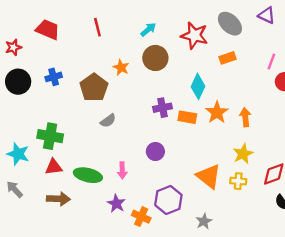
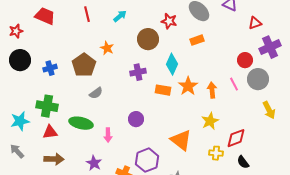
cyan arrow: (148, 30) -> (120, 16), moved
red star: (194, 36) -> (169, 21), size x0.7
brown circle: (155, 58) -> (148, 39), moved
pink line: (271, 62) -> (234, 84), moved, turned -48
blue cross: (54, 77) -> (50, 68), moved
purple cross: (162, 108) -> (138, 72), moved
cyan star: (18, 154) -> (20, 121), turned -30
green ellipse: (88, 175) -> (81, 123), moved
yellow cross: (238, 181) -> (216, 153), moved
purple star: (116, 204) -> (94, 163), moved

